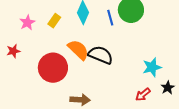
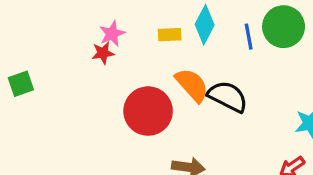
yellow rectangle: (54, 21) -> (170, 35), moved, turned 48
red star: (13, 51) -> (103, 53), moved

